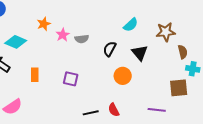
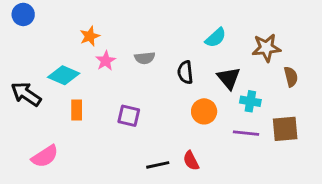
pink star: (63, 35) -> (106, 61), moved
cyan diamond: (16, 42) -> (64, 75), moved
black semicircle: (110, 49) -> (185, 72), turned -35
cyan cross: (193, 69) -> (250, 101), moved
purple line: (157, 110) -> (246, 133), moved

